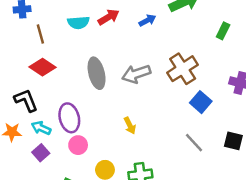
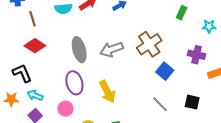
purple ellipse: (69, 118) -> (74, 83), moved
yellow arrow: (130, 126) -> (107, 92), size x1.6

